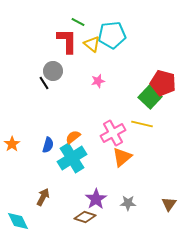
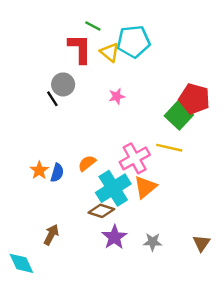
orange star: (12, 144) -> (39, 170), moved
cyan cross: (72, 158) -> (113, 188), moved
brown diamond: (85, 217) -> (101, 211), moved

